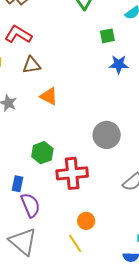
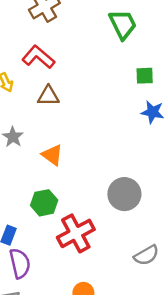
orange triangle: (49, 96) -> (52, 155), moved
red cross: (72, 173) -> (76, 233), turned -32

